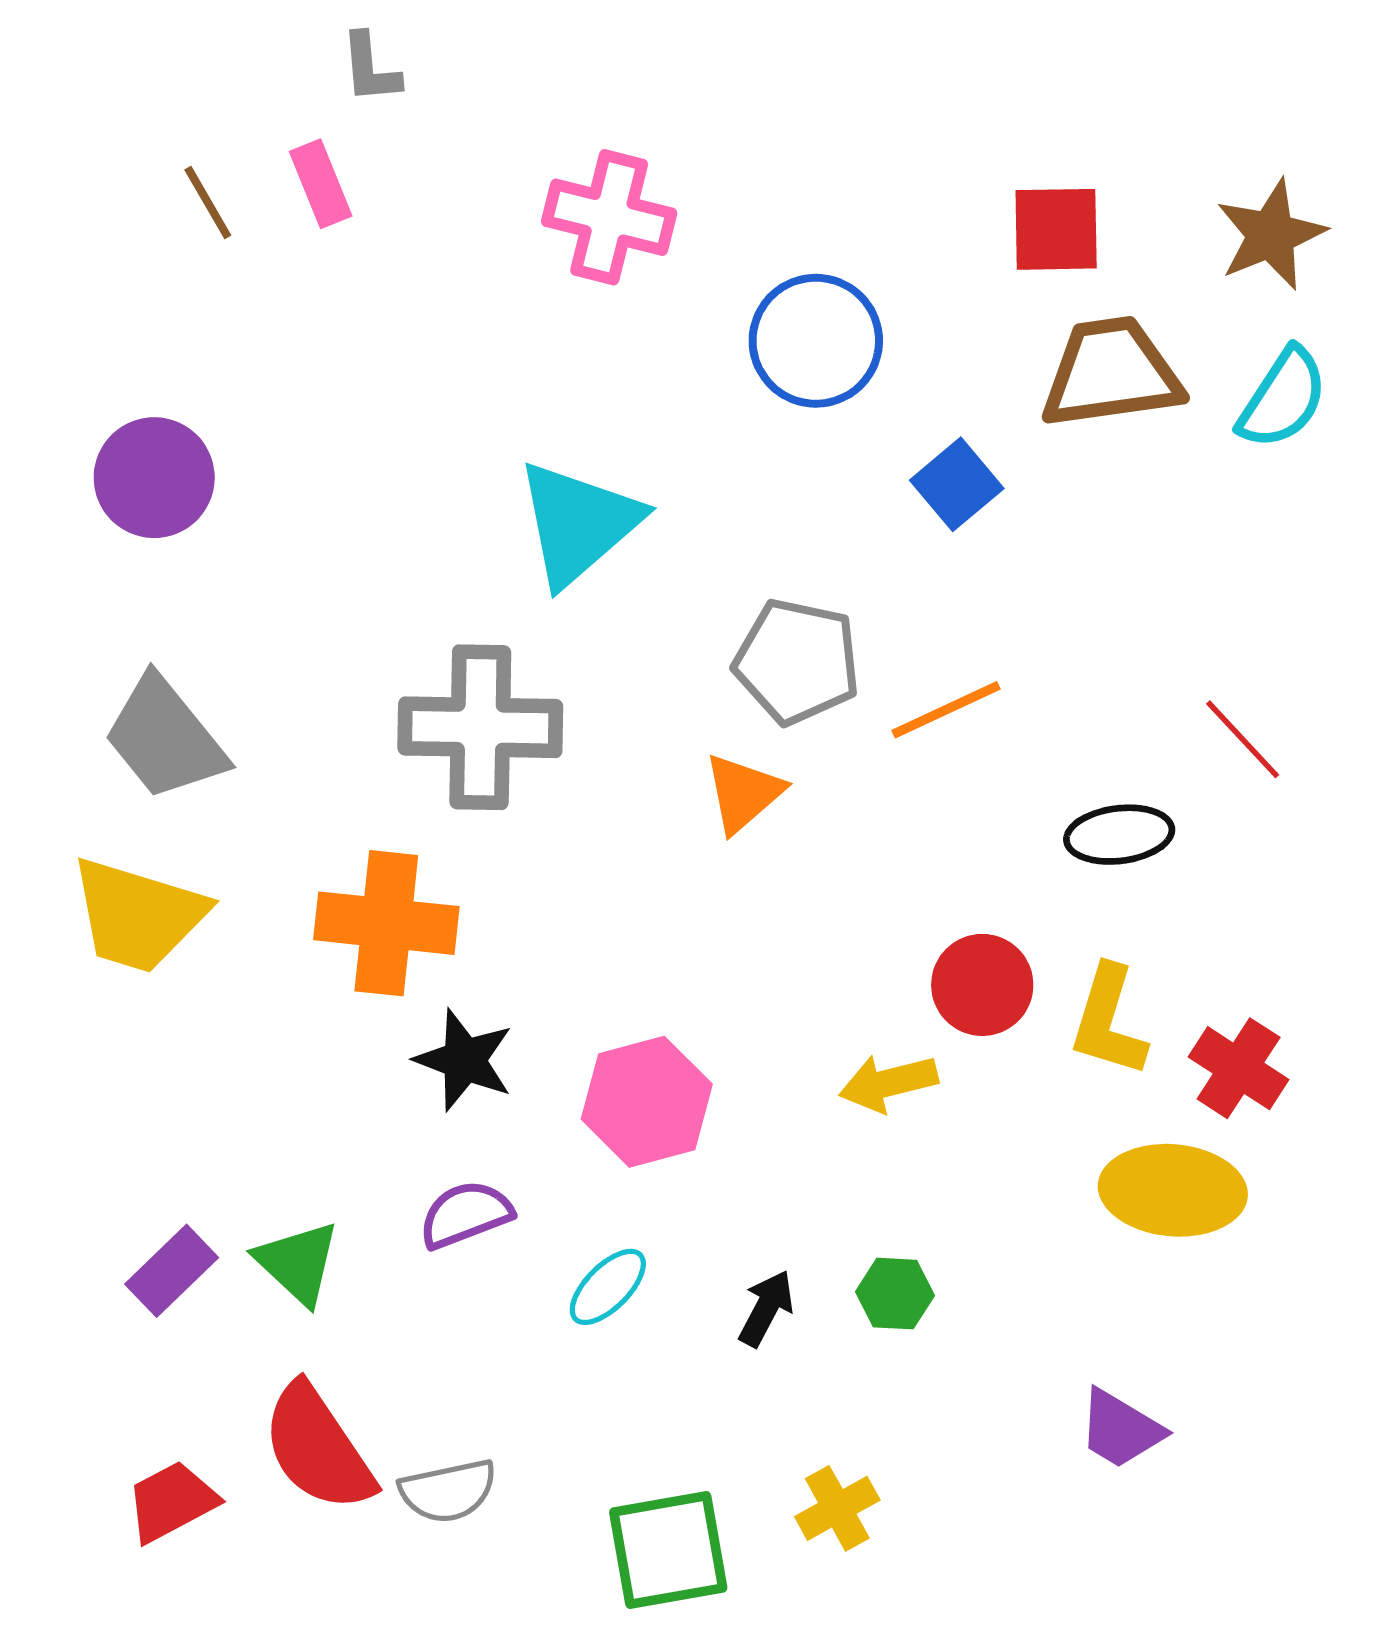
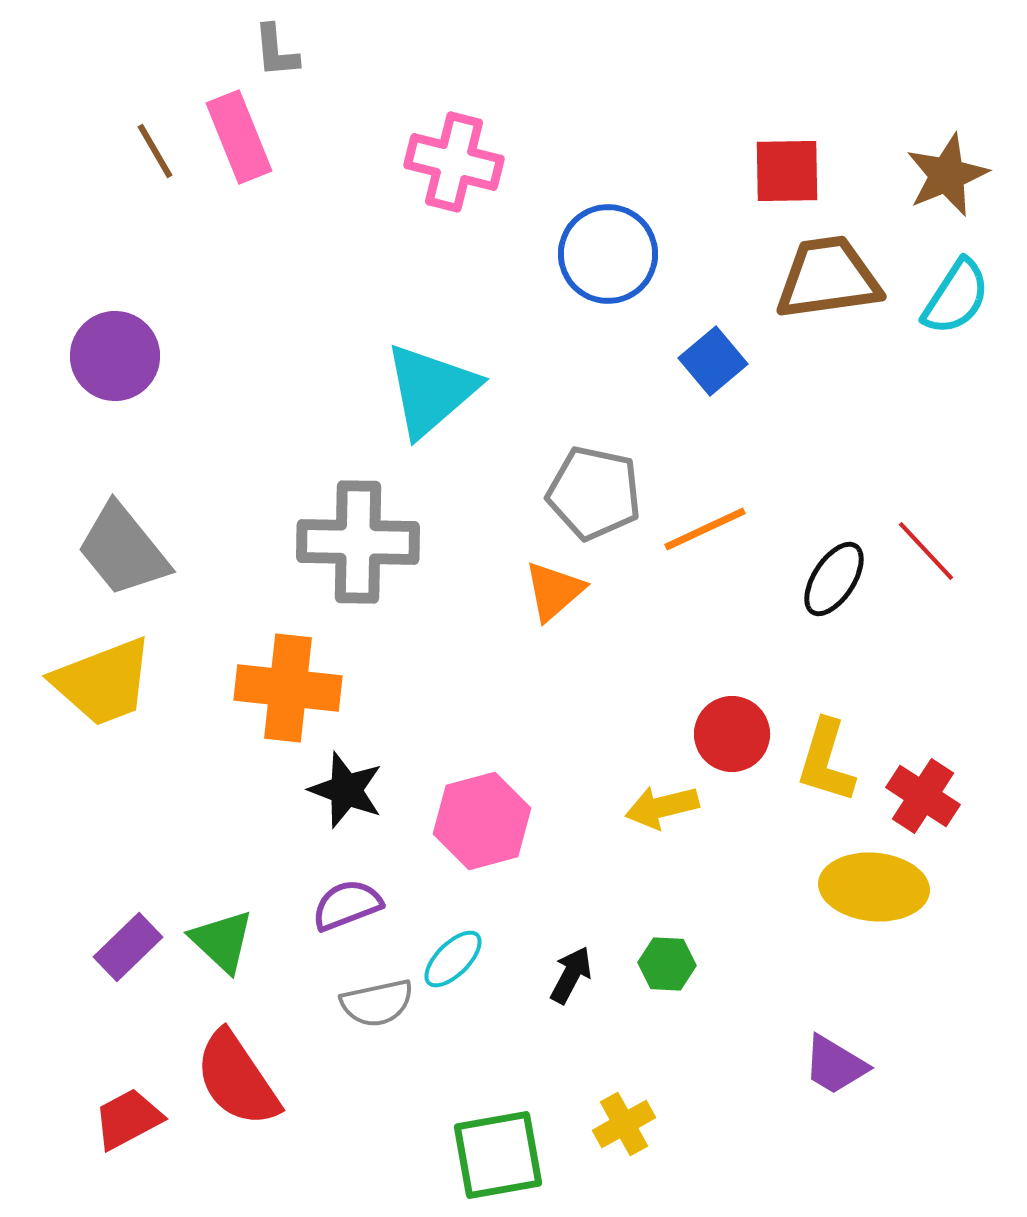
pink rectangle: (321, 184) -> (239, 137), size x1.4
black ellipse: (1119, 835) -> (834, 579), moved, turned -50
yellow trapezoid: (138, 915) -> (103, 682), turned -38
gray semicircle: (448, 1491) -> (377, 1003), moved

